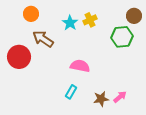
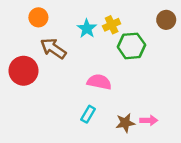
green hexagon: (122, 37) -> (131, 46), moved
pink arrow: (120, 97) -> (149, 120), turned 40

